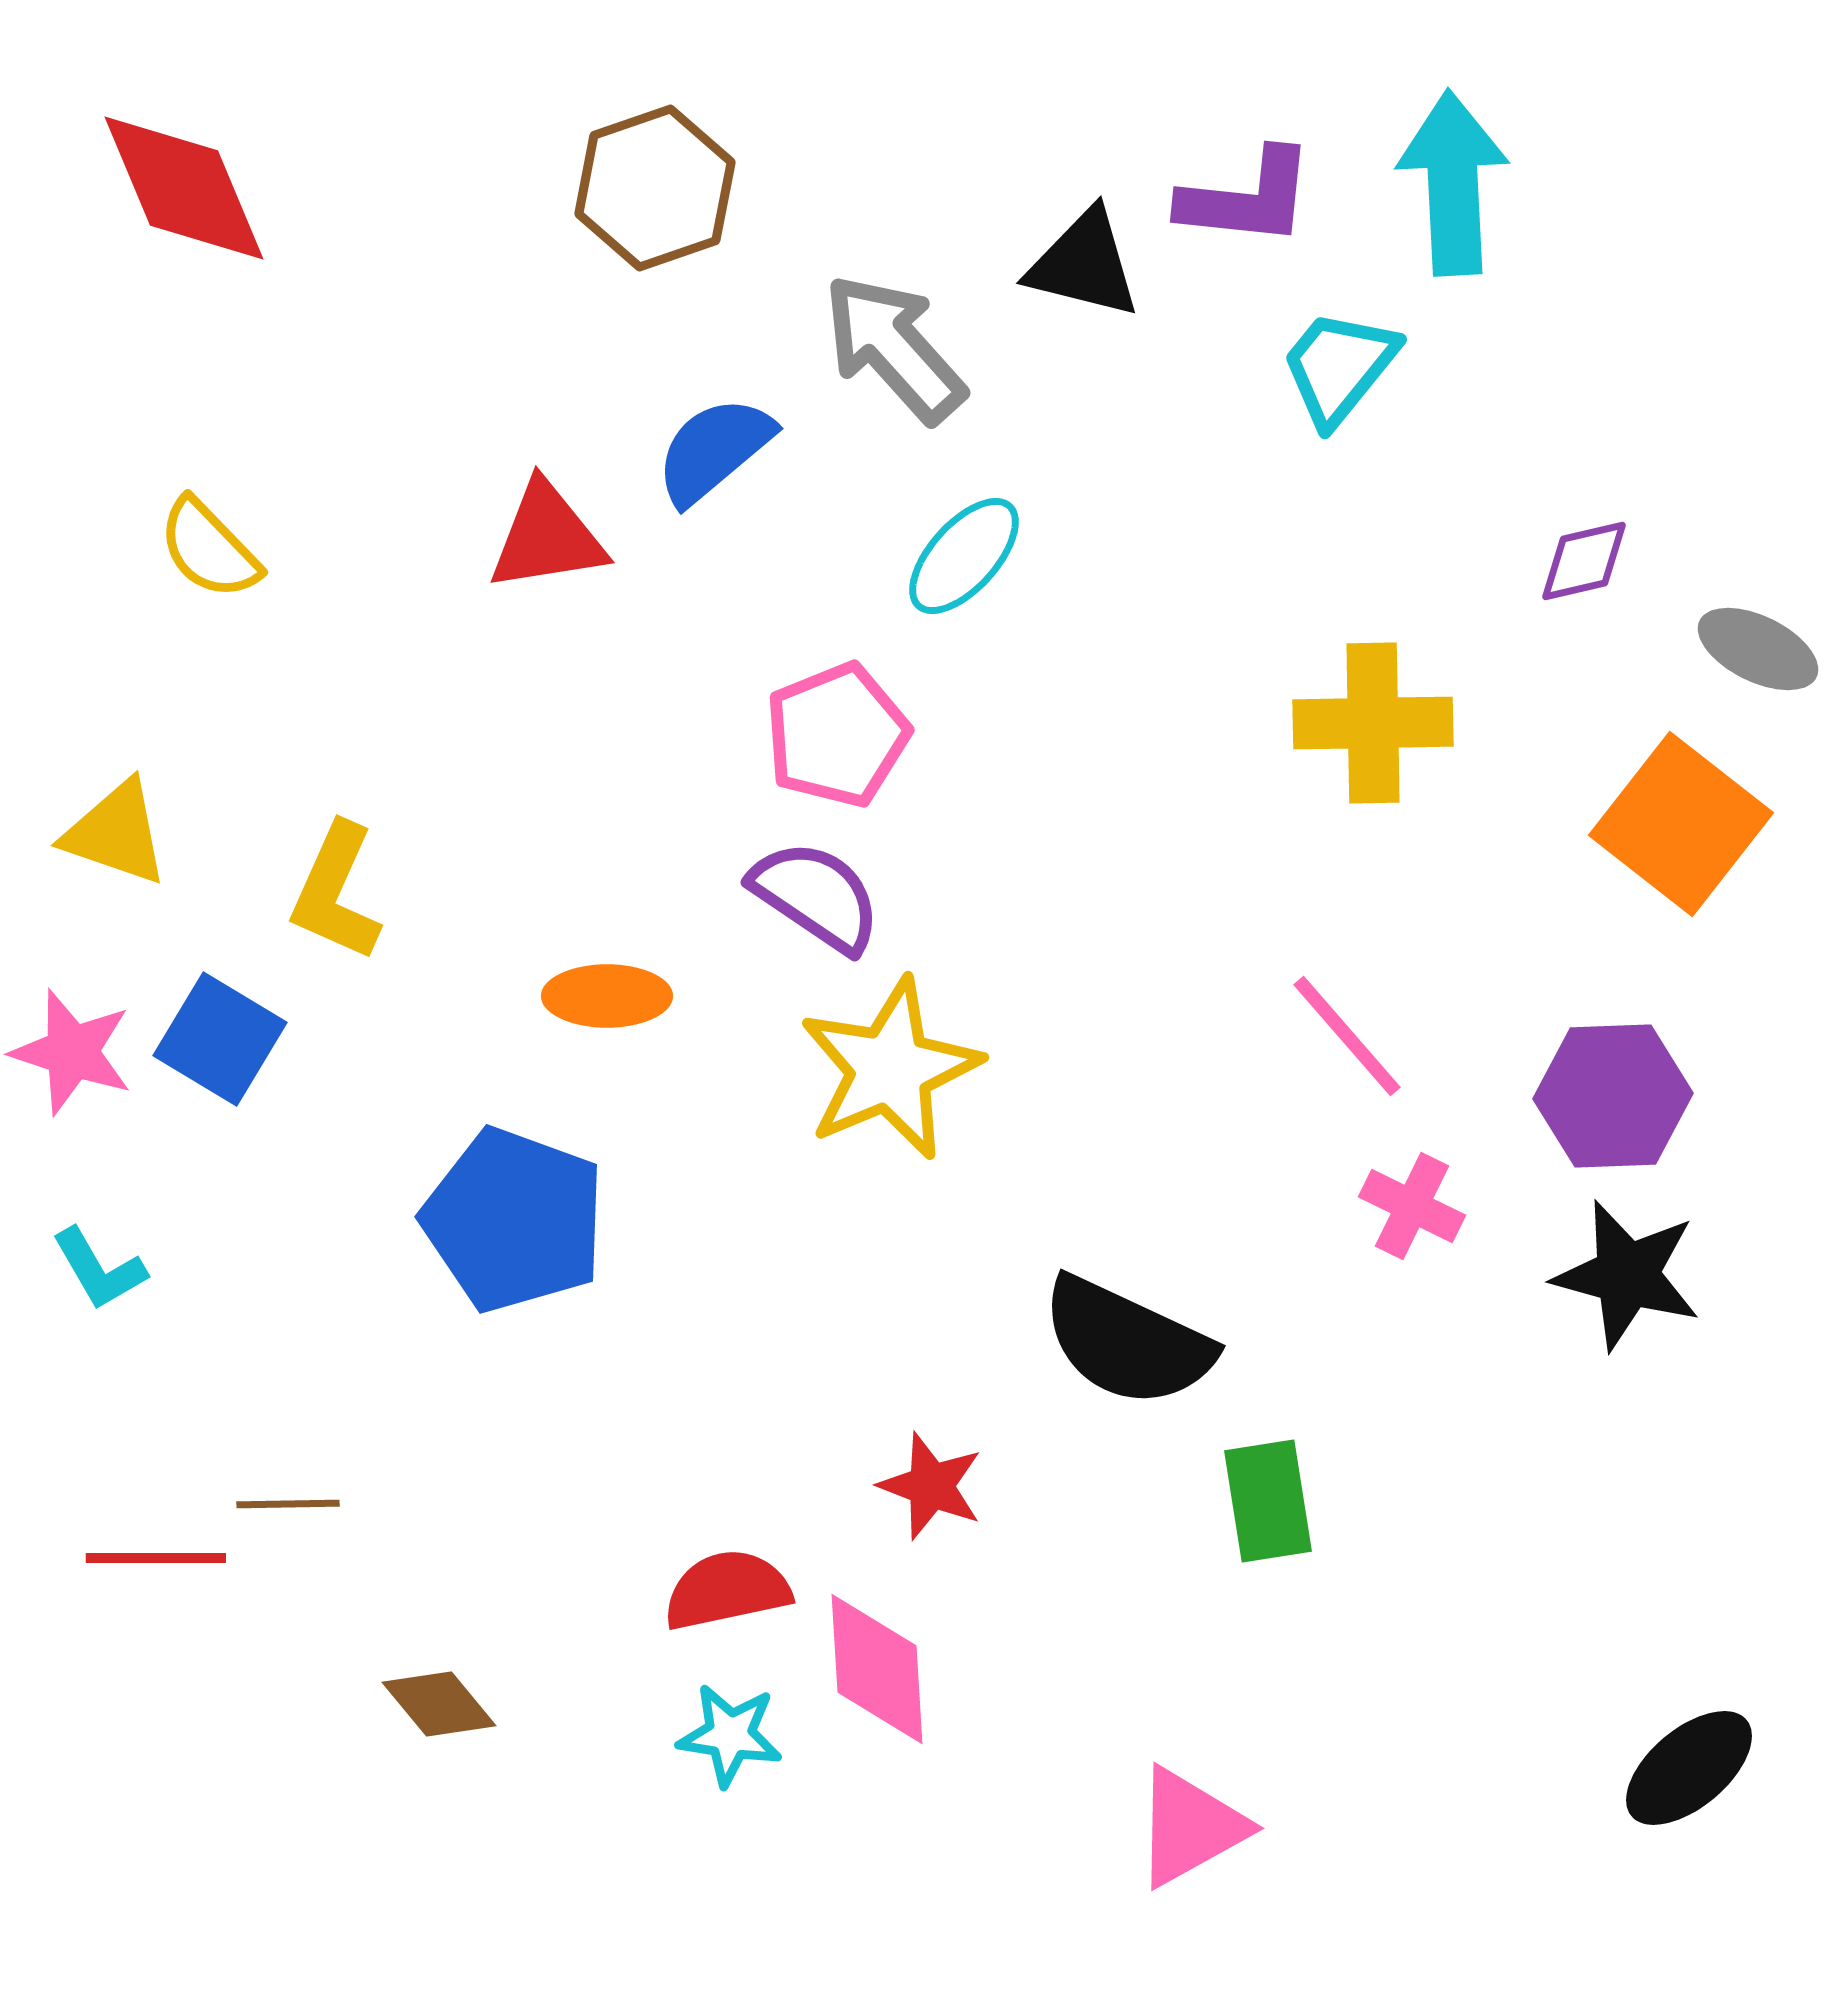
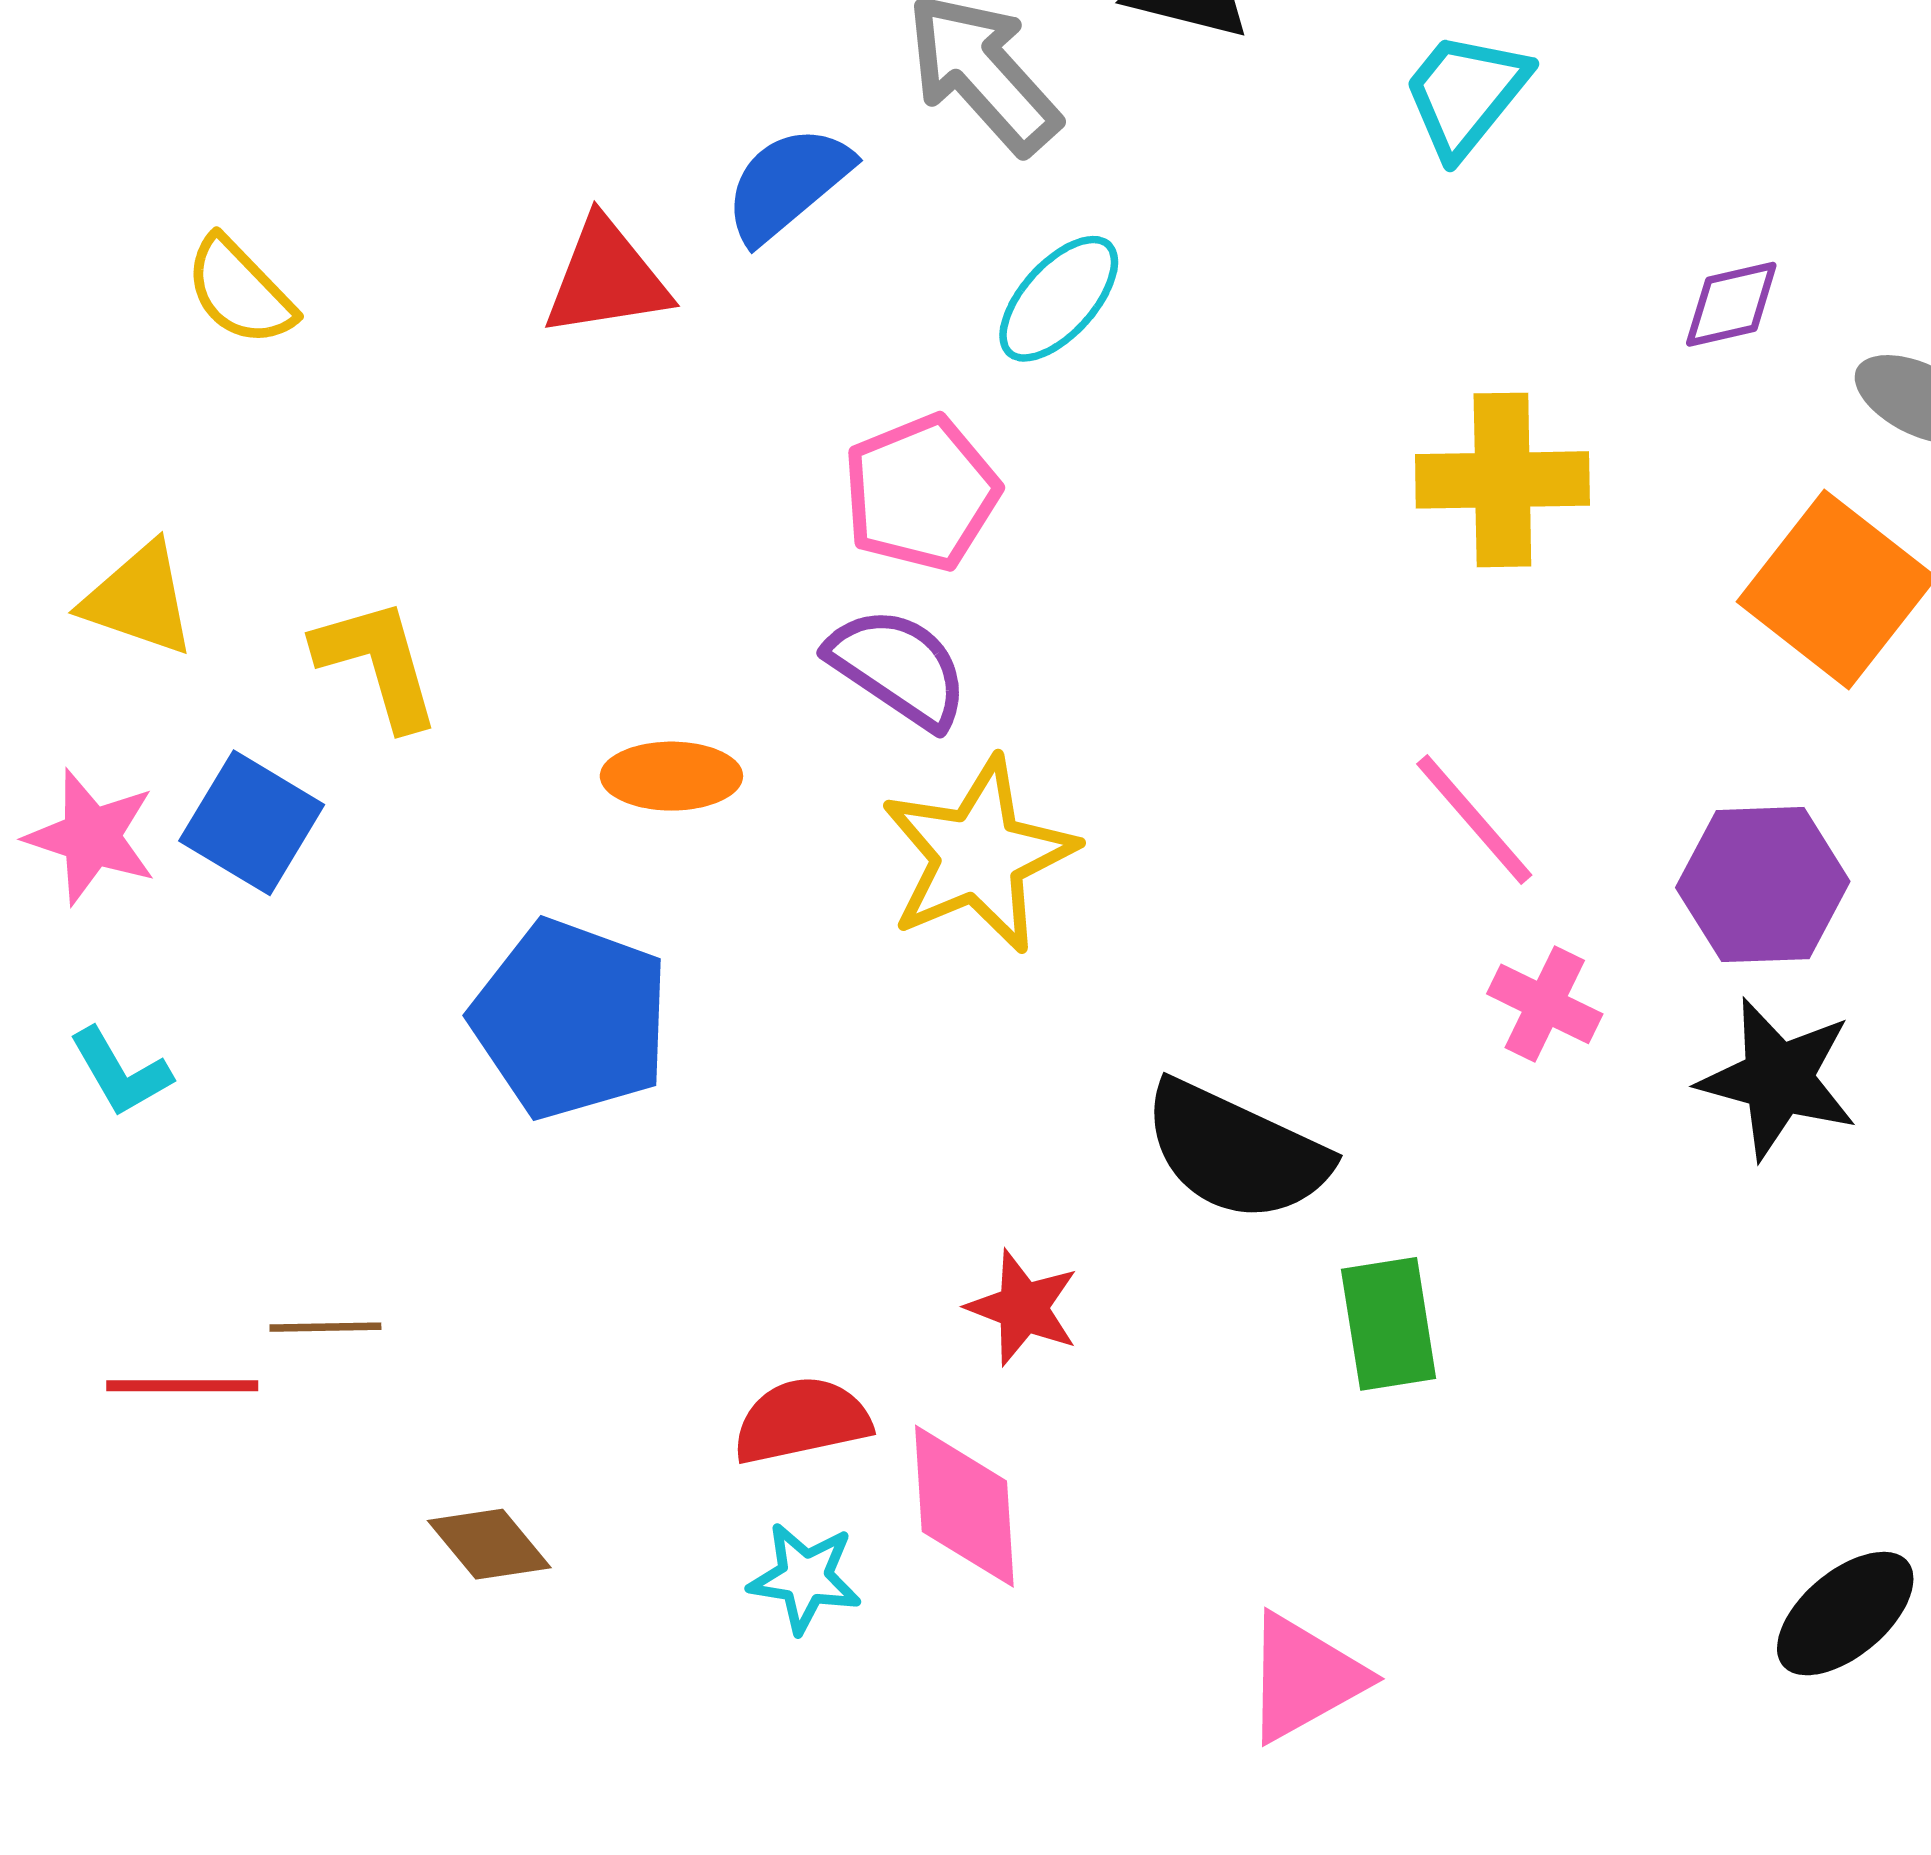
yellow L-shape: (336, 892) -> (378, 663), turned 140

